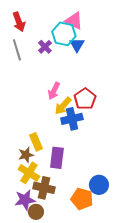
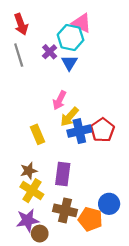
blue triangle: (77, 45) -> (69, 63), moved
red pentagon: (85, 99) -> (102, 130), moved
yellow rectangle: (36, 142) -> (37, 134), moved
brown cross: (44, 188) -> (65, 210), moved

